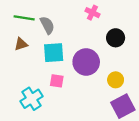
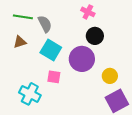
black circle: (116, 38) -> (95, 36), moved
cyan square: (54, 53) -> (51, 50), turned 35
cyan cross: (32, 99) -> (30, 94), turned -30

